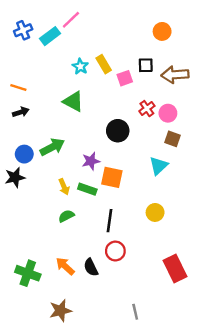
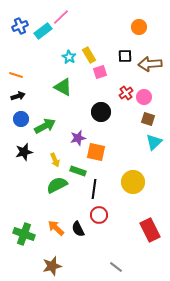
pink square: (125, 78) -> (100, 72), moved
blue circle: (24, 154) -> (21, 119), moved
cyan triangle: (159, 166) -> (154, 142), moved
black star: (15, 177) -> (24, 152), moved
green rectangle: (87, 189) -> (78, 171), moved
yellow circle: (155, 212) -> (133, 182), size x1.5
green semicircle: (66, 216) -> (57, 185), size x1.5
gray line: (135, 312) -> (116, 267), turned -40

